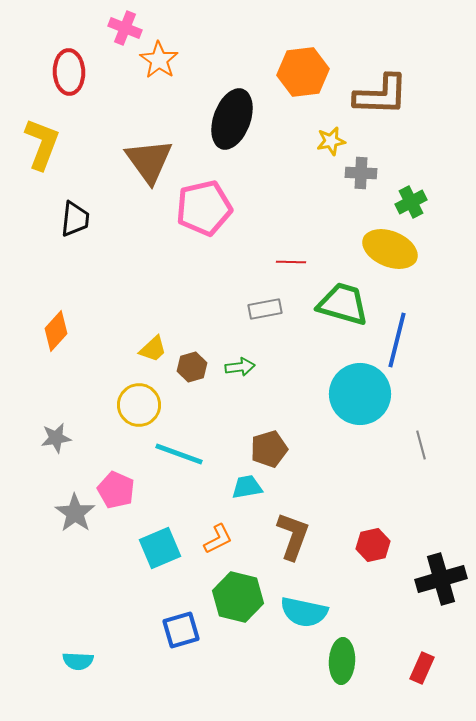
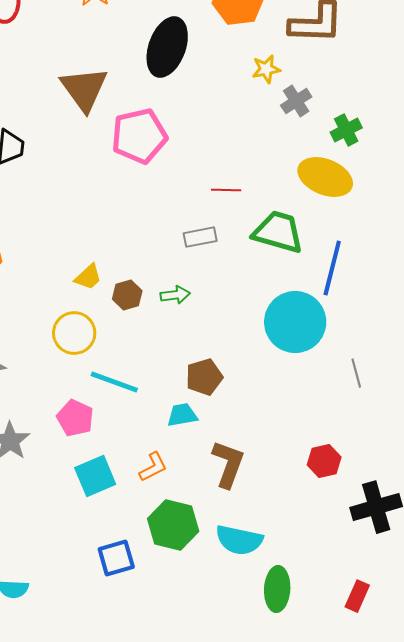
gray cross: (361, 173) -> (296, 101), turned -36
pink pentagon: (116, 490) -> (75, 418), moved
red hexagon: (373, 545) -> (324, 461), moved

